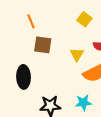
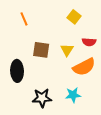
brown square: (43, 45) -> (41, 50), moved

